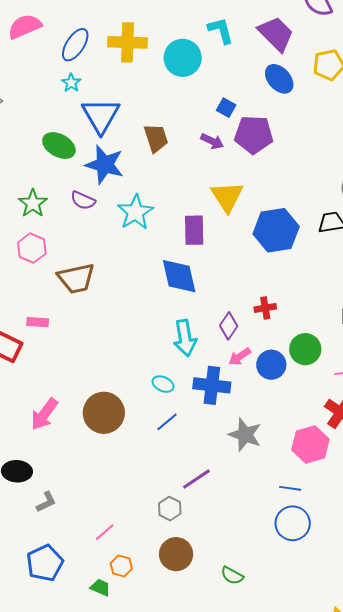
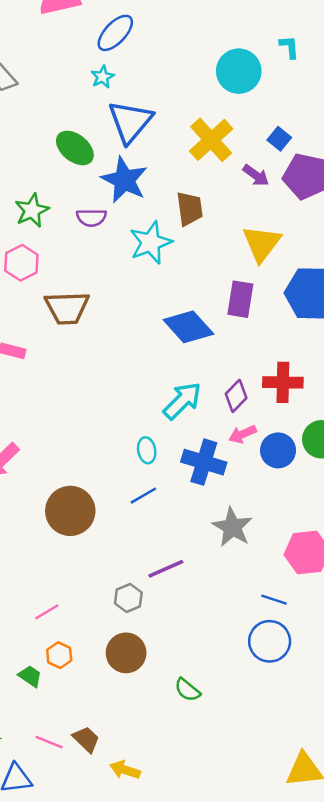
cyan L-shape: (221, 30) -> (289, 47), size x0.7
yellow cross: (128, 42) -> (211, 140), moved, turned 36
brown trapezoid: (156, 138) -> (190, 209), moved
purple semicircle: (83, 200) -> (91, 218), turned -35
purple rectangle: (194, 230) -> (240, 299), moved
blue diamond: (179, 276) -> (188, 327), turned -39
red cross: (265, 308) -> (283, 382), size x1.5
cyan arrow: (185, 338) -> (182, 401), turned -135
cyan ellipse: (163, 384) -> (147, 450), turned 45
brown circle: (104, 413) -> (70, 511), moved

